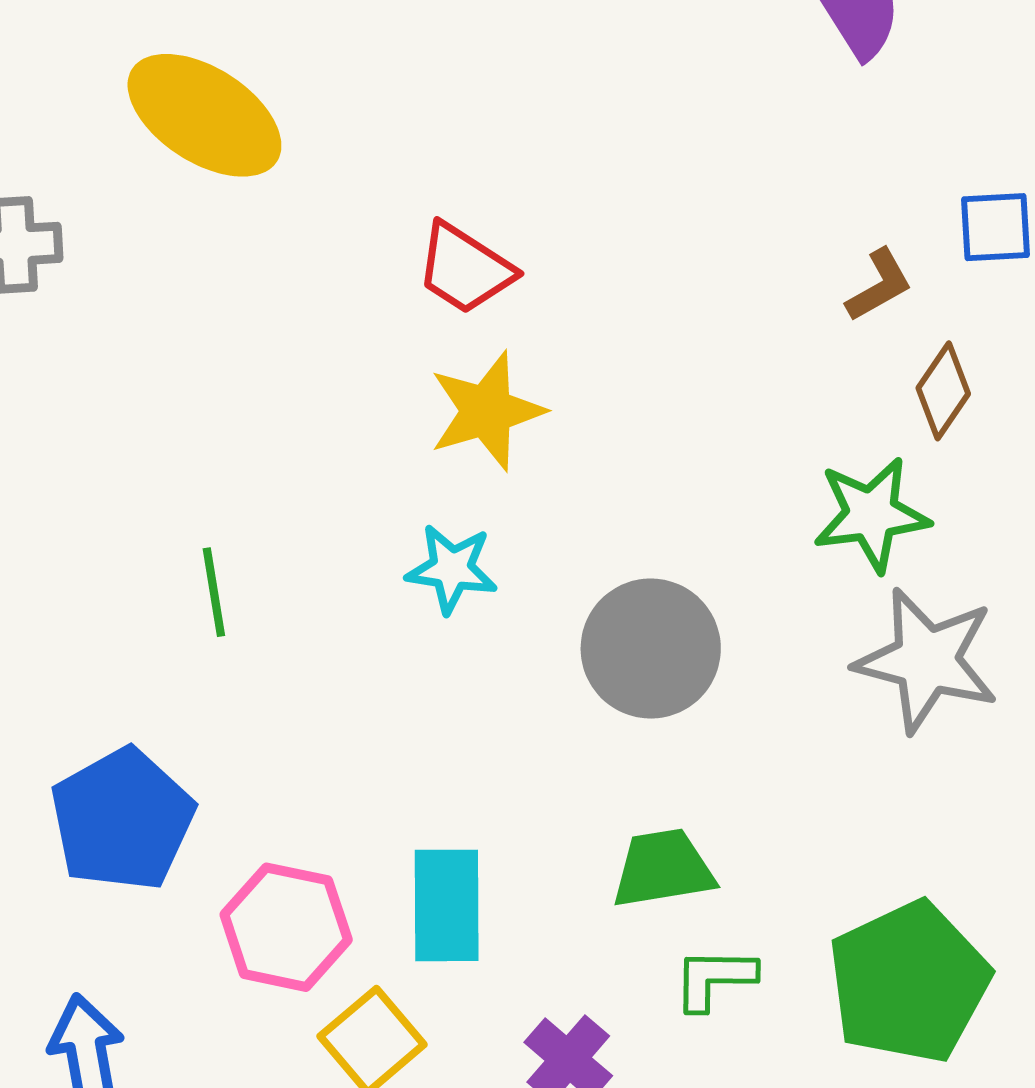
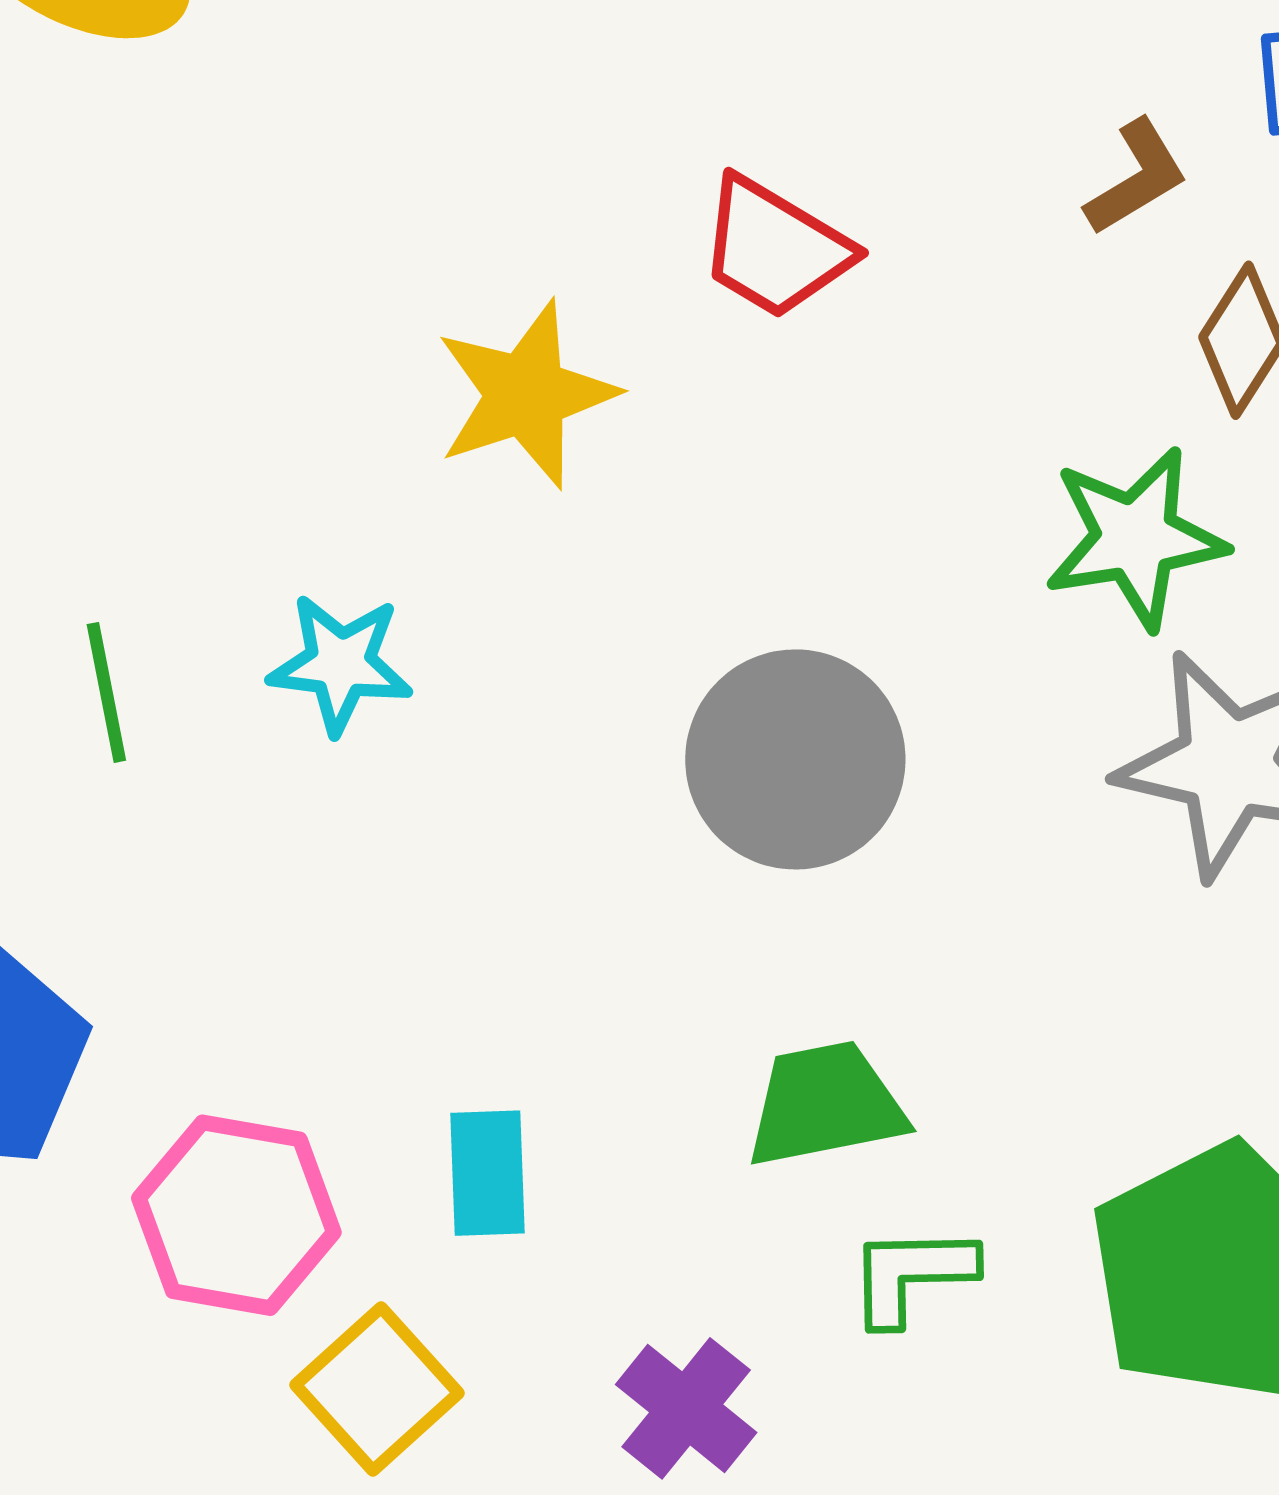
red trapezoid: (465, 269) -> (775, 248), moved
cyan star: (452, 569) -> (340, 664), moved
cyan rectangle: (447, 905) -> (488, 1173), size x0.7

